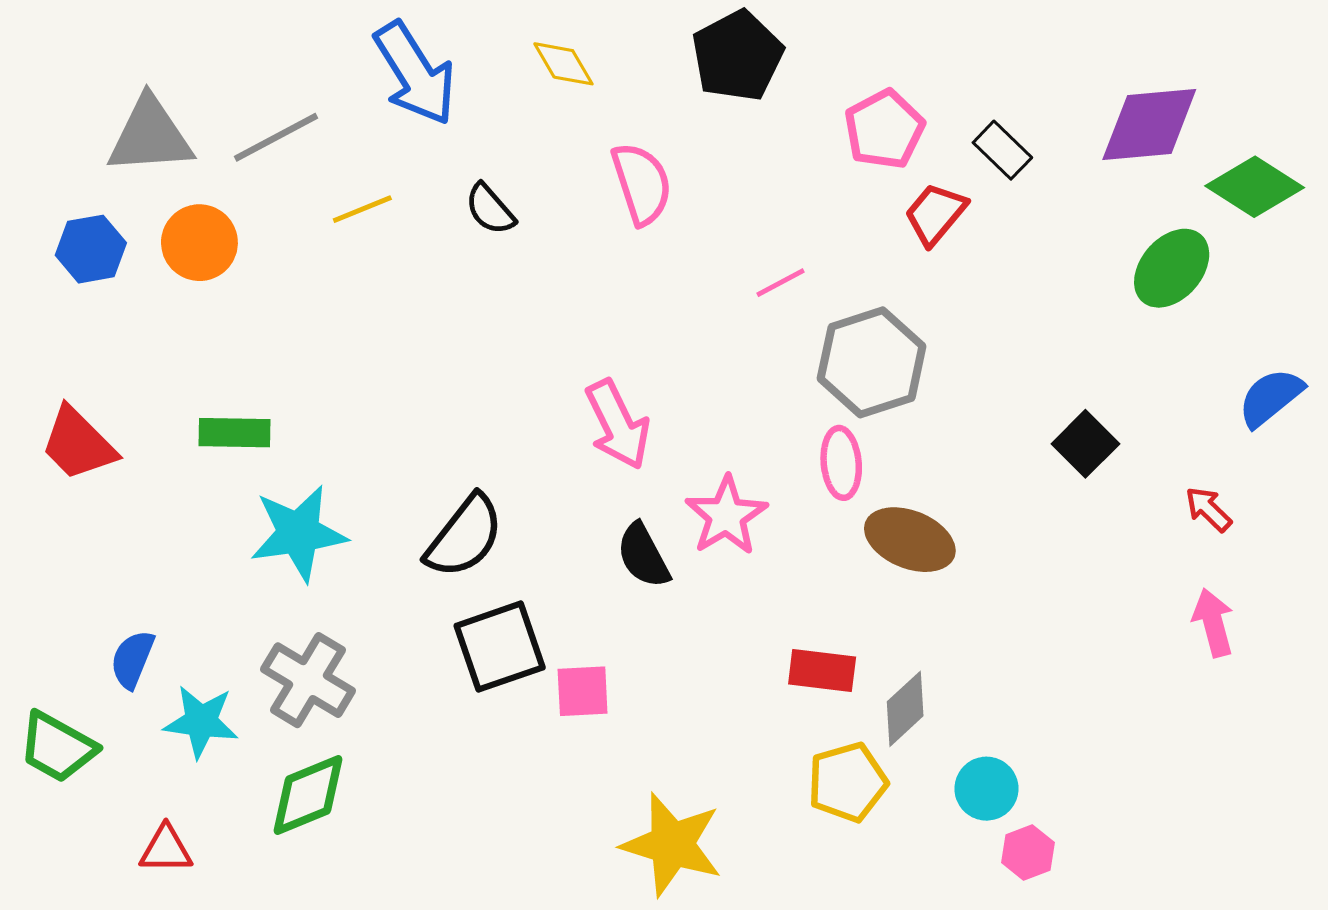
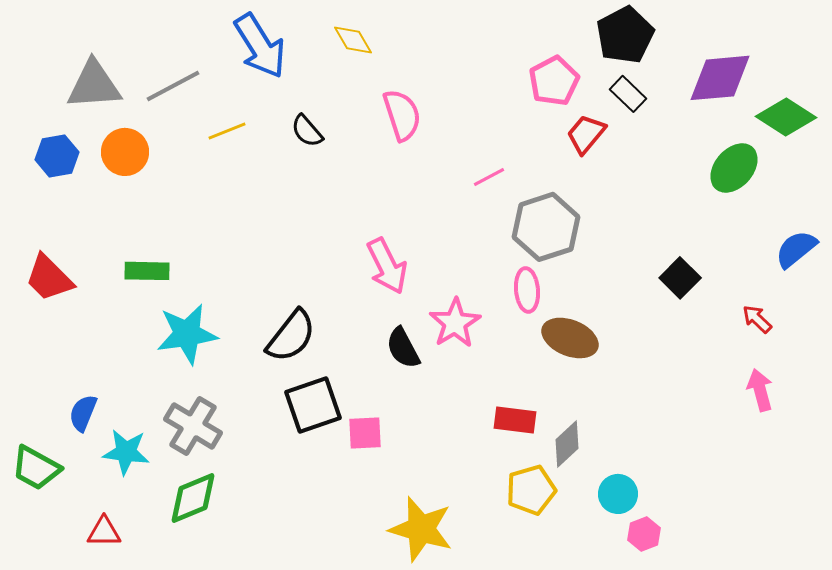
black pentagon: (737, 56) -> (625, 35), moved

